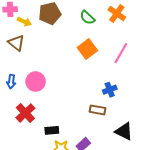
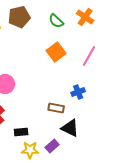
brown rectangle: (98, 110) -> (56, 108), moved
black triangle: (124, 131) -> (70, 128), moved

